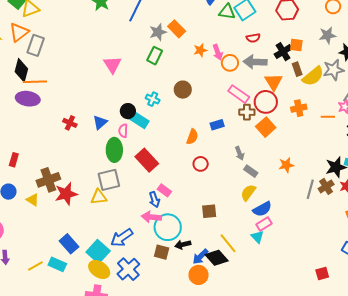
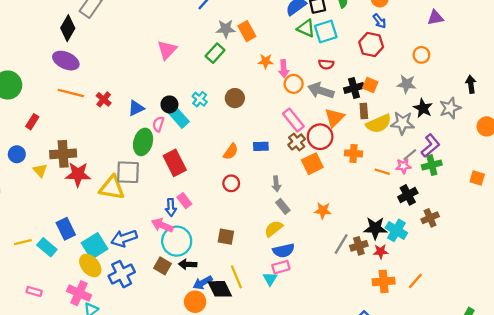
orange line: (35, 82) -> (71, 93), moved
brown cross: (247, 112) -> (297, 142), turned 35
yellow triangle: (99, 197) -> (112, 188), size x1.4

